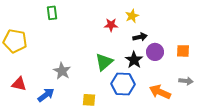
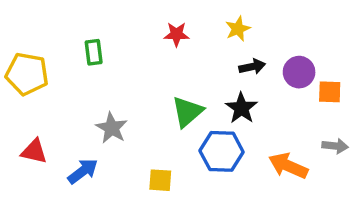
green rectangle: (52, 13) -> (94, 52), moved
red star: (111, 25) -> (176, 34), moved
purple circle: (155, 52) -> (299, 72), moved

